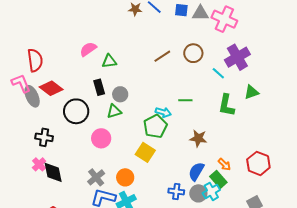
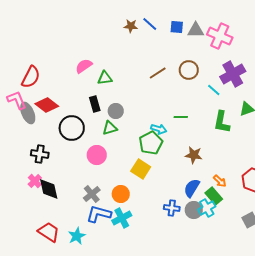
red semicircle: (35, 60) -> (31, 77), turned 35

